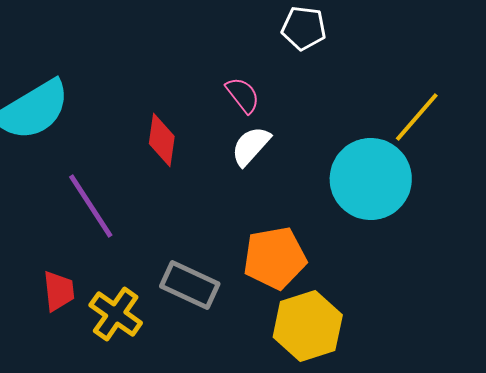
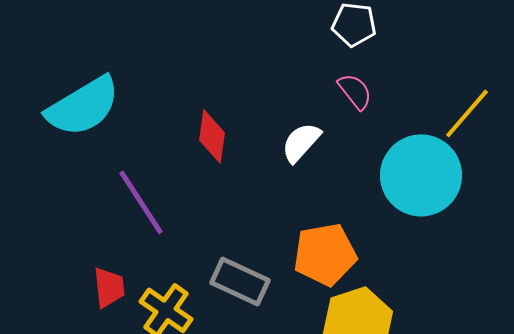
pink semicircle: (243, 95) -> (355, 91), moved

